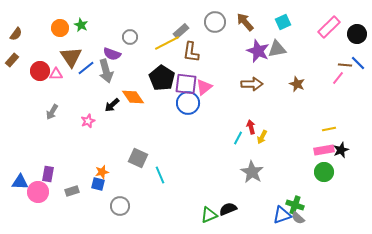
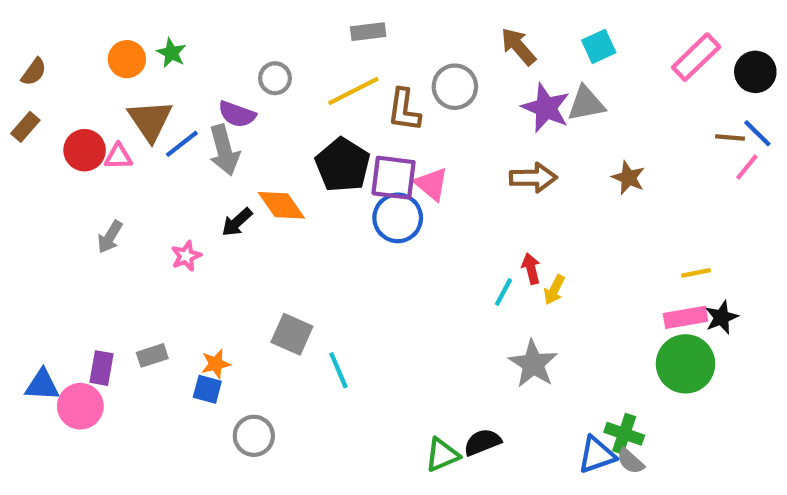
gray circle: (215, 22) -> (455, 87), moved
gray rectangle: (181, 31) -> (368, 32), moved, turned 35
pink line: (338, 78) -> (747, 167), moved
pink triangle: (204, 87) -> (432, 184), turned -42
green circle: (324, 172) -> (686, 364), size x1.4
gray rectangle: (72, 191) -> (152, 355), moved

